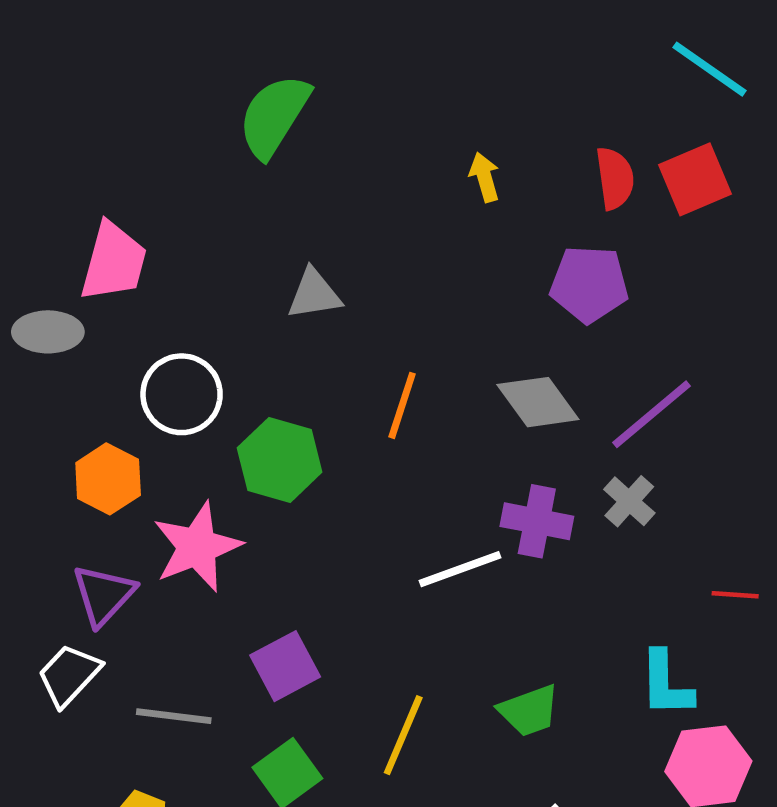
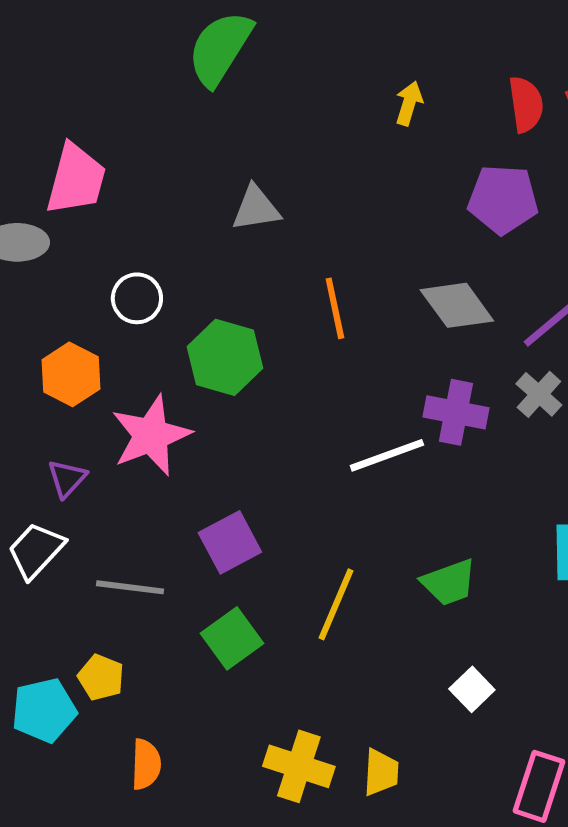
yellow arrow: (484, 177) -> (409, 103), turned 33
white circle: (182, 394) -> (137, 298), size x0.7
orange line: (402, 405) -> (335, 308), turned -30
purple triangle: (104, 595) -> (67, 478), size x0.7

